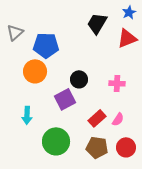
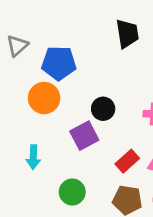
black trapezoid: (97, 23) -> (127, 34), turned 140
green circle: (56, 141) -> (72, 192), size x0.7

